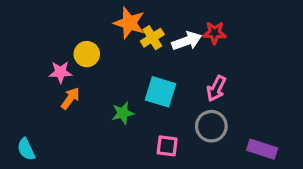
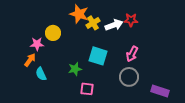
orange arrow: (70, 98) -> (30, 60), moved
pink square: (167, 146) -> (87, 89), moved
cyan semicircle: (26, 149) -> (41, 74), moved

